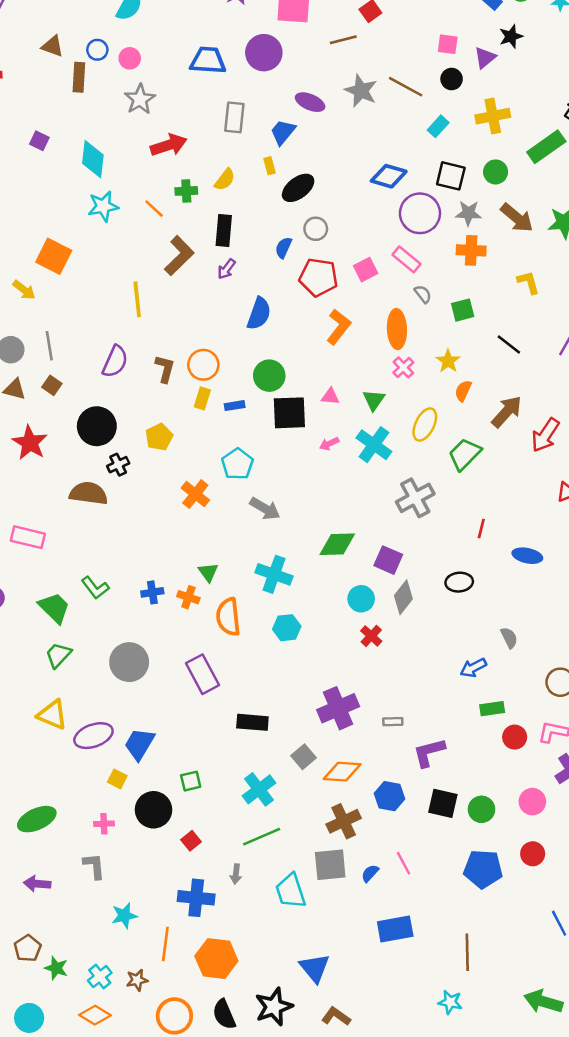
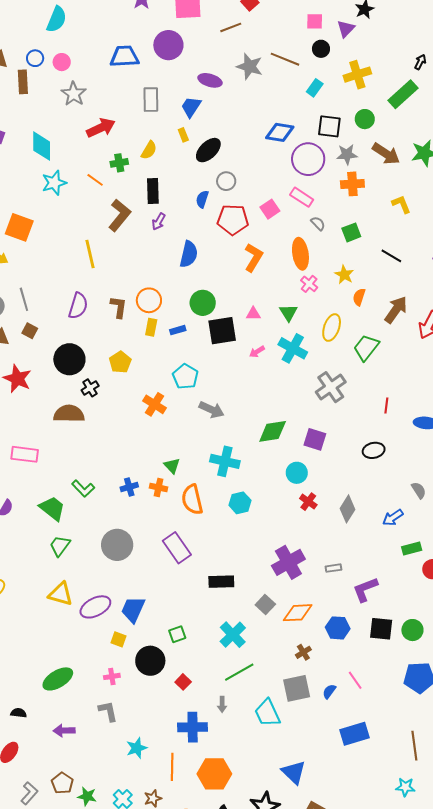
gray diamond: (403, 597) -> (347, 509), moved
brown cross: (344, 821) -> (303, 652), size x0.6

